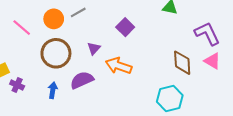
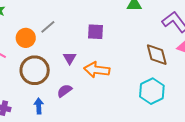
purple square: (125, 27) -> (95, 32), turned -30
purple semicircle: (82, 80) -> (64, 91), size x0.7

